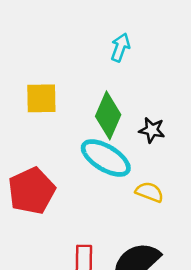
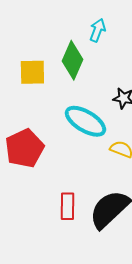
green diamond: (108, 115) -> (72, 60), moved

